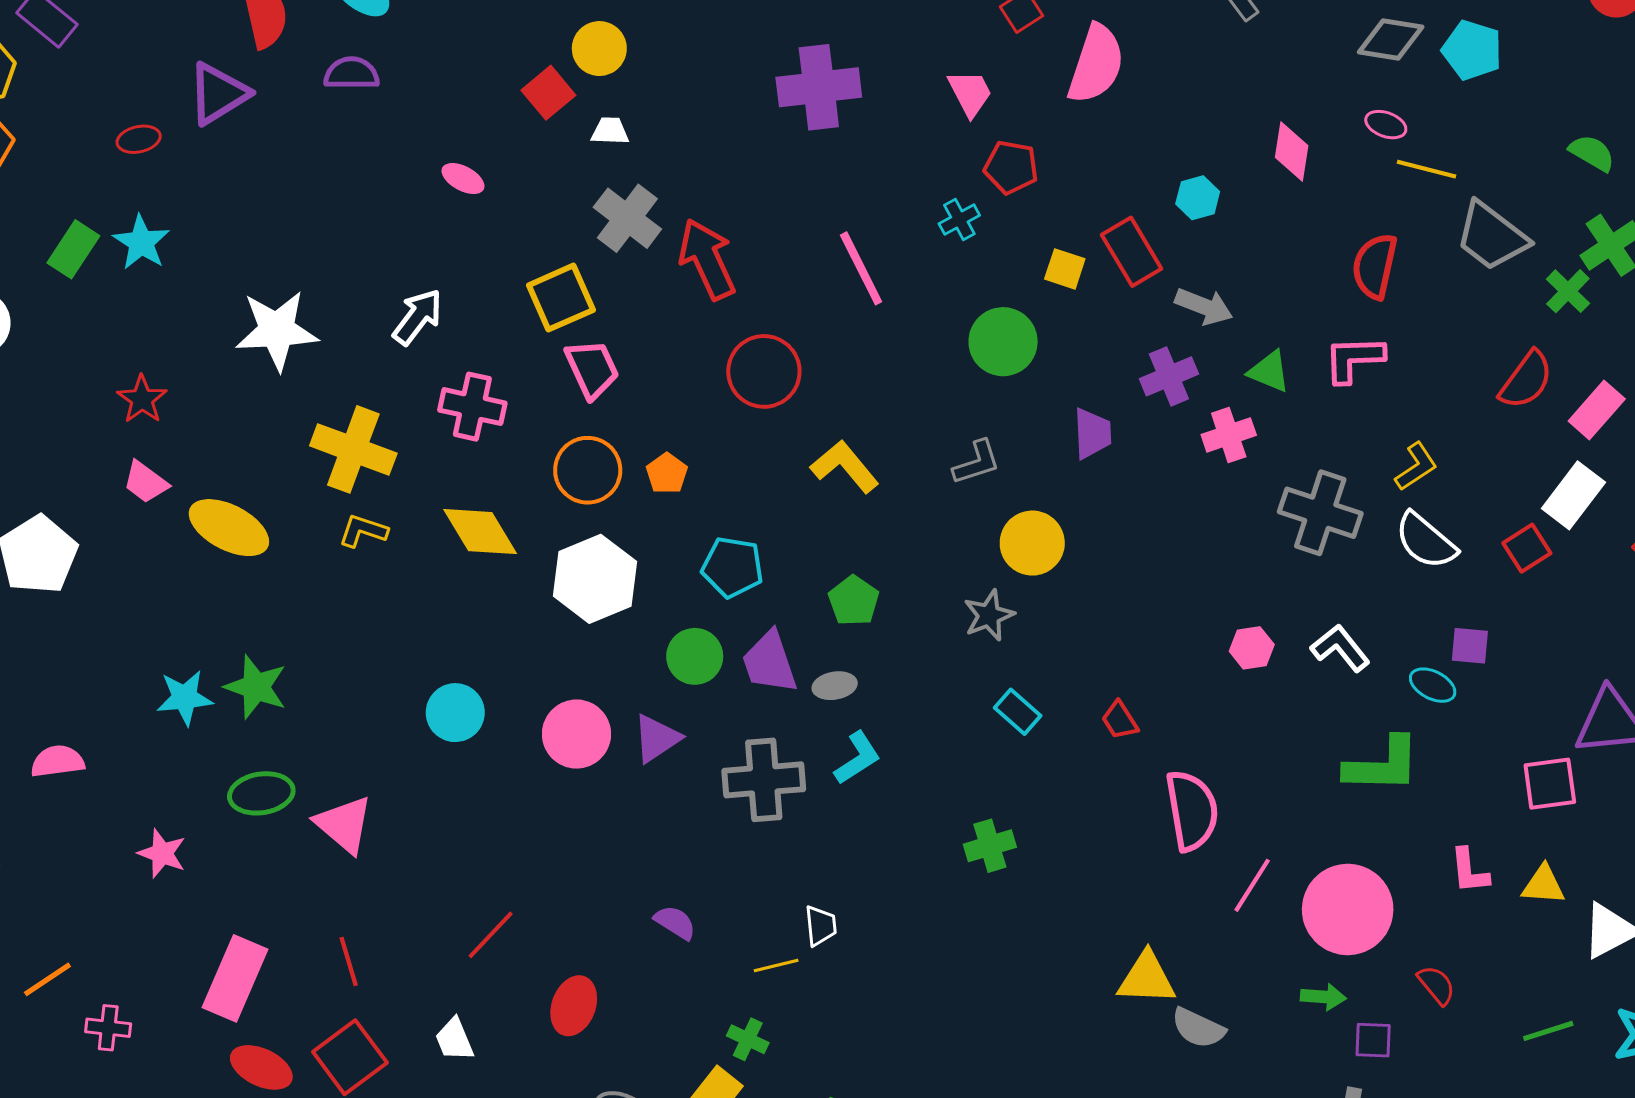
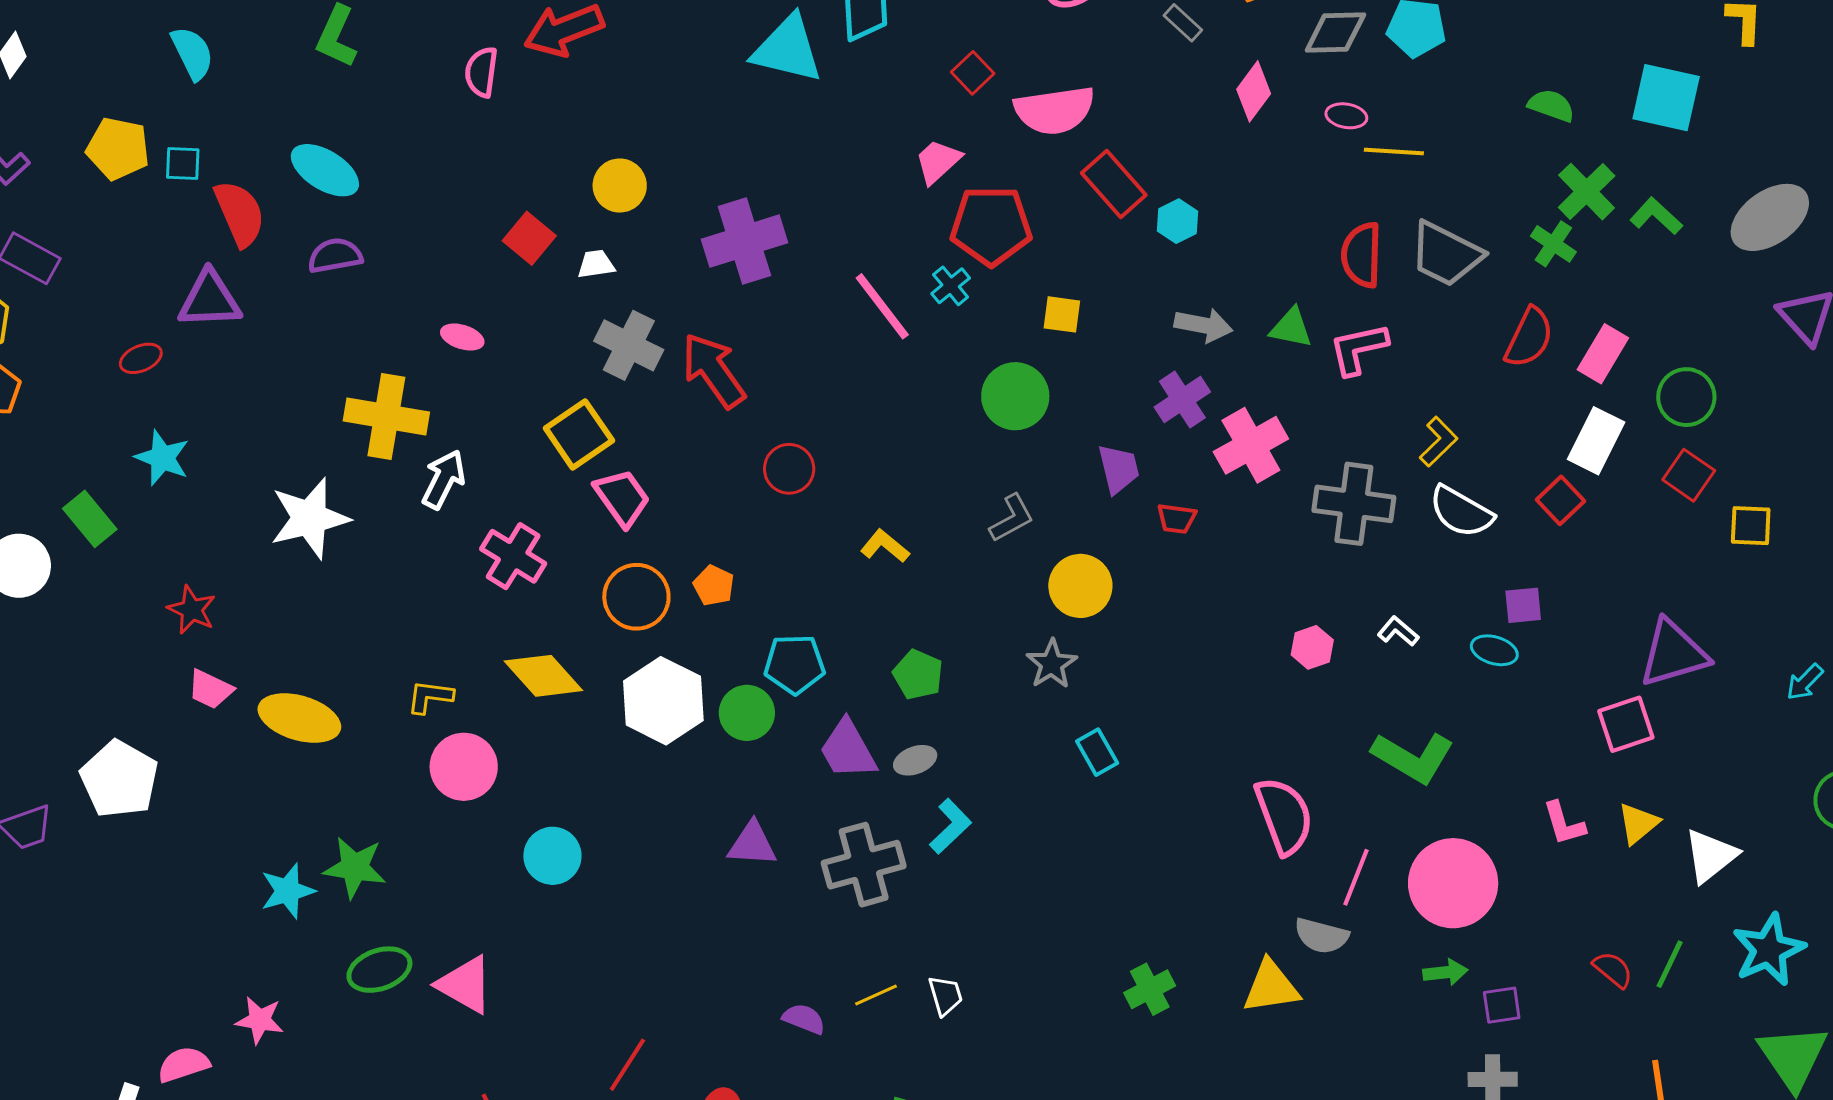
yellow circle: (599, 49) -> (620, 186), moved
pink semicircle: (1096, 64) -> (1055, 110), turned 74
purple cross: (819, 87) -> (744, 241), moved
pink trapezoid: (970, 93) -> (938, 161), turned -94
purple triangle: (218, 94) -> (210, 300), turned 40
pink diamond: (1292, 151) -> (1254, 91), moved, turned 38
red pentagon: (1011, 167) -> (991, 226), size x1.5
gray trapezoid: (1492, 236) -> (1446, 254), moved
green rectangle: (73, 249) -> (90, 519), moved, turned -62
red rectangle: (1132, 252) -> (1114, 184), moved
pink line: (861, 268) -> (882, 306), moved
red circle: (764, 371) -> (789, 469), size x0.7
green triangle: (1269, 371) -> (1291, 328), moved
pink cross: (472, 407) -> (513, 556), turned 30
pink cross: (1229, 435) -> (1251, 445), size x1.4
yellow cross: (353, 449) -> (386, 416), moved
yellow L-shape: (845, 467) -> (885, 546), size x0.7
white L-shape: (1340, 648) -> (1398, 631), size x0.7
green circle: (695, 656) -> (747, 713), moved
cyan rectangle: (1018, 712) -> (1097, 752), turned 30
red trapezoid: (1120, 720) -> (1177, 519), moved, turned -39
pink circle: (576, 734) -> (464, 767), moved
purple triangle: (657, 738) -> (752, 844), turned 48
pink semicircle: (58, 761) -> (183, 1064), moved
green L-shape: (1382, 765) -> (1413, 757), moved, turned 40
green cross: (990, 846) -> (1150, 989), moved
pink star: (162, 853) -> (260, 1020), moved
yellow triangle: (1543, 885) -> (1638, 823), turned -33
yellow line: (776, 965) -> (876, 995), moved
red semicircle: (1436, 985) -> (1613, 970), moved
gray semicircle: (1198, 1028) -> (1321, 936), moved
green line: (1548, 1031) -> (1670, 964), turned -36

